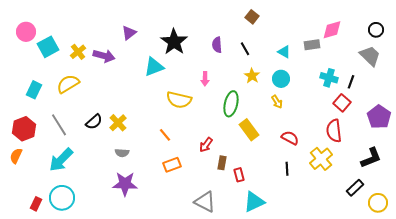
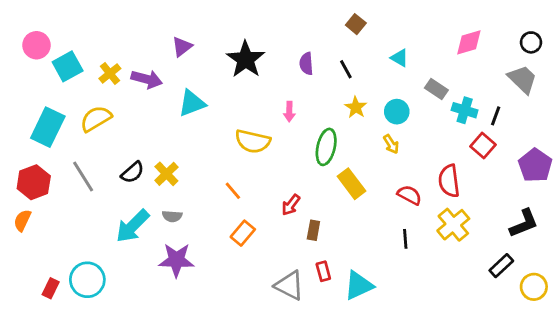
gray rectangle: (312, 45) -> (436, 89), moved, turned 42
cyan triangle: (284, 52) -> (400, 58), moved
cyan triangle: (154, 67) -> (192, 103), moved
cyan rectangle: (34, 90) -> (48, 127), size x1.5
red semicircle: (334, 131) -> (449, 181), moved
cyan arrow: (61, 160) -> (133, 226), moved
orange rectangle: (172, 165) -> (243, 233), turned -30
red rectangle: (239, 175) -> (323, 271), moved

